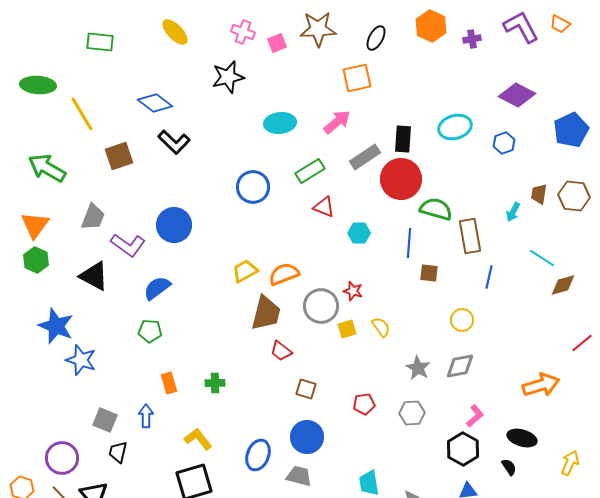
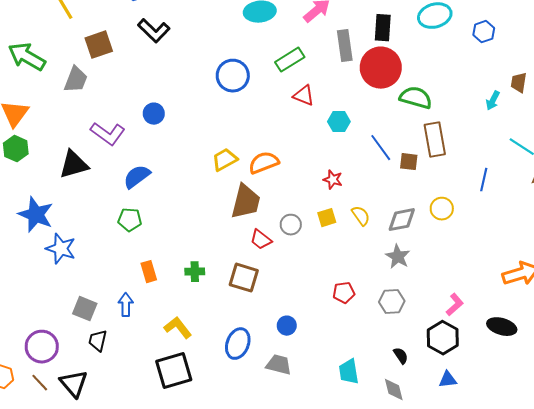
gray rectangle: (365, 157) -> (345, 46), turned -64
gray trapezoid: (93, 217) -> (76, 80), moved
blue circle: (174, 225) -> (154, 114), size x0.6
brown rectangle: (470, 236) -> (435, 140), moved
blue line: (409, 243) -> (381, 148), moved, turned -40
black triangle: (94, 276) -> (74, 165), turned -44
blue line: (489, 277) -> (484, 180), moved
gray circle: (321, 306) -> (291, 225), moved, size x0.6
gray diamond: (460, 366) -> (402, 220), moved
brown square: (306, 389) -> (244, 278), moved, size x1.4
blue circle: (307, 437) -> (287, 326), size x0.6
black semicircle: (509, 467) -> (401, 356), moved

